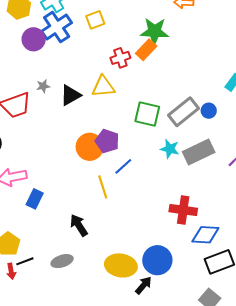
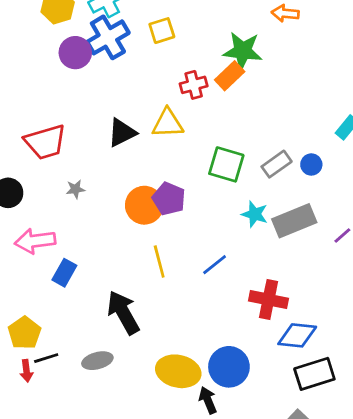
gray star: (43, 86) -> (75, 189), moved
gray rectangle: (184, 112) -> (277, 164), size x0.7
blue line: (123, 166) -> (215, 265), moved
black arrow: (79, 225) -> (123, 312), size x1.4
black arrow: (143, 285) -> (208, 400), turned -66

